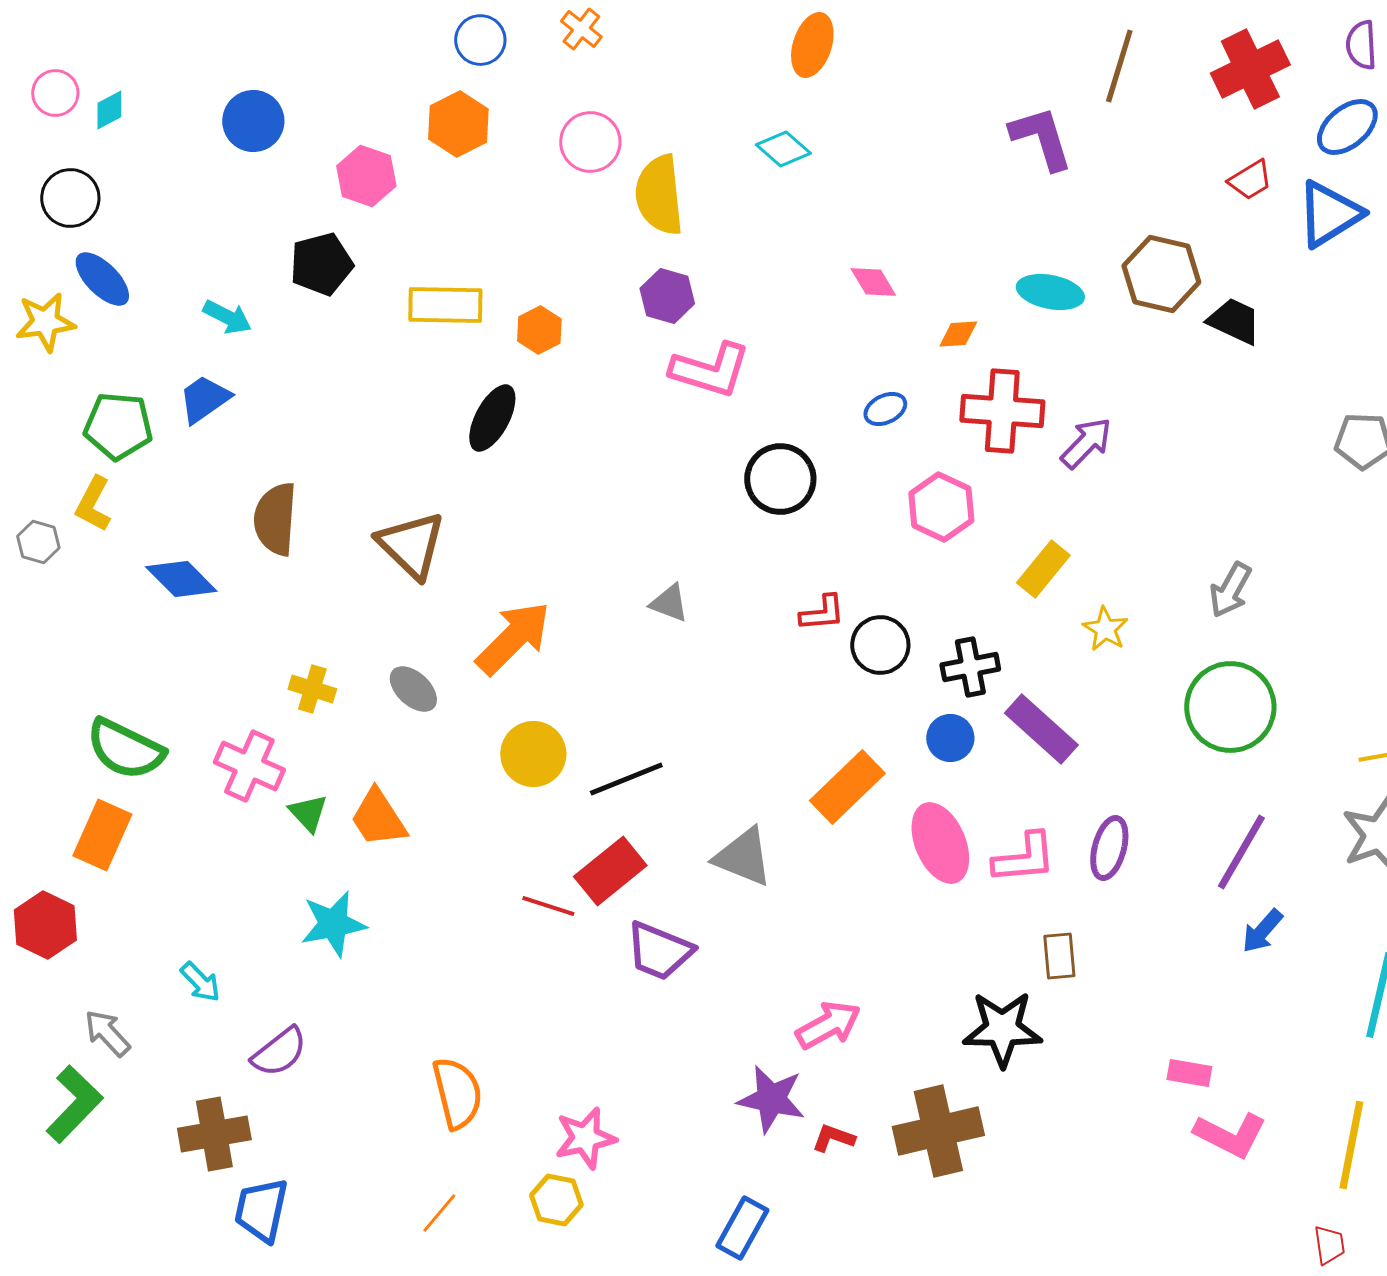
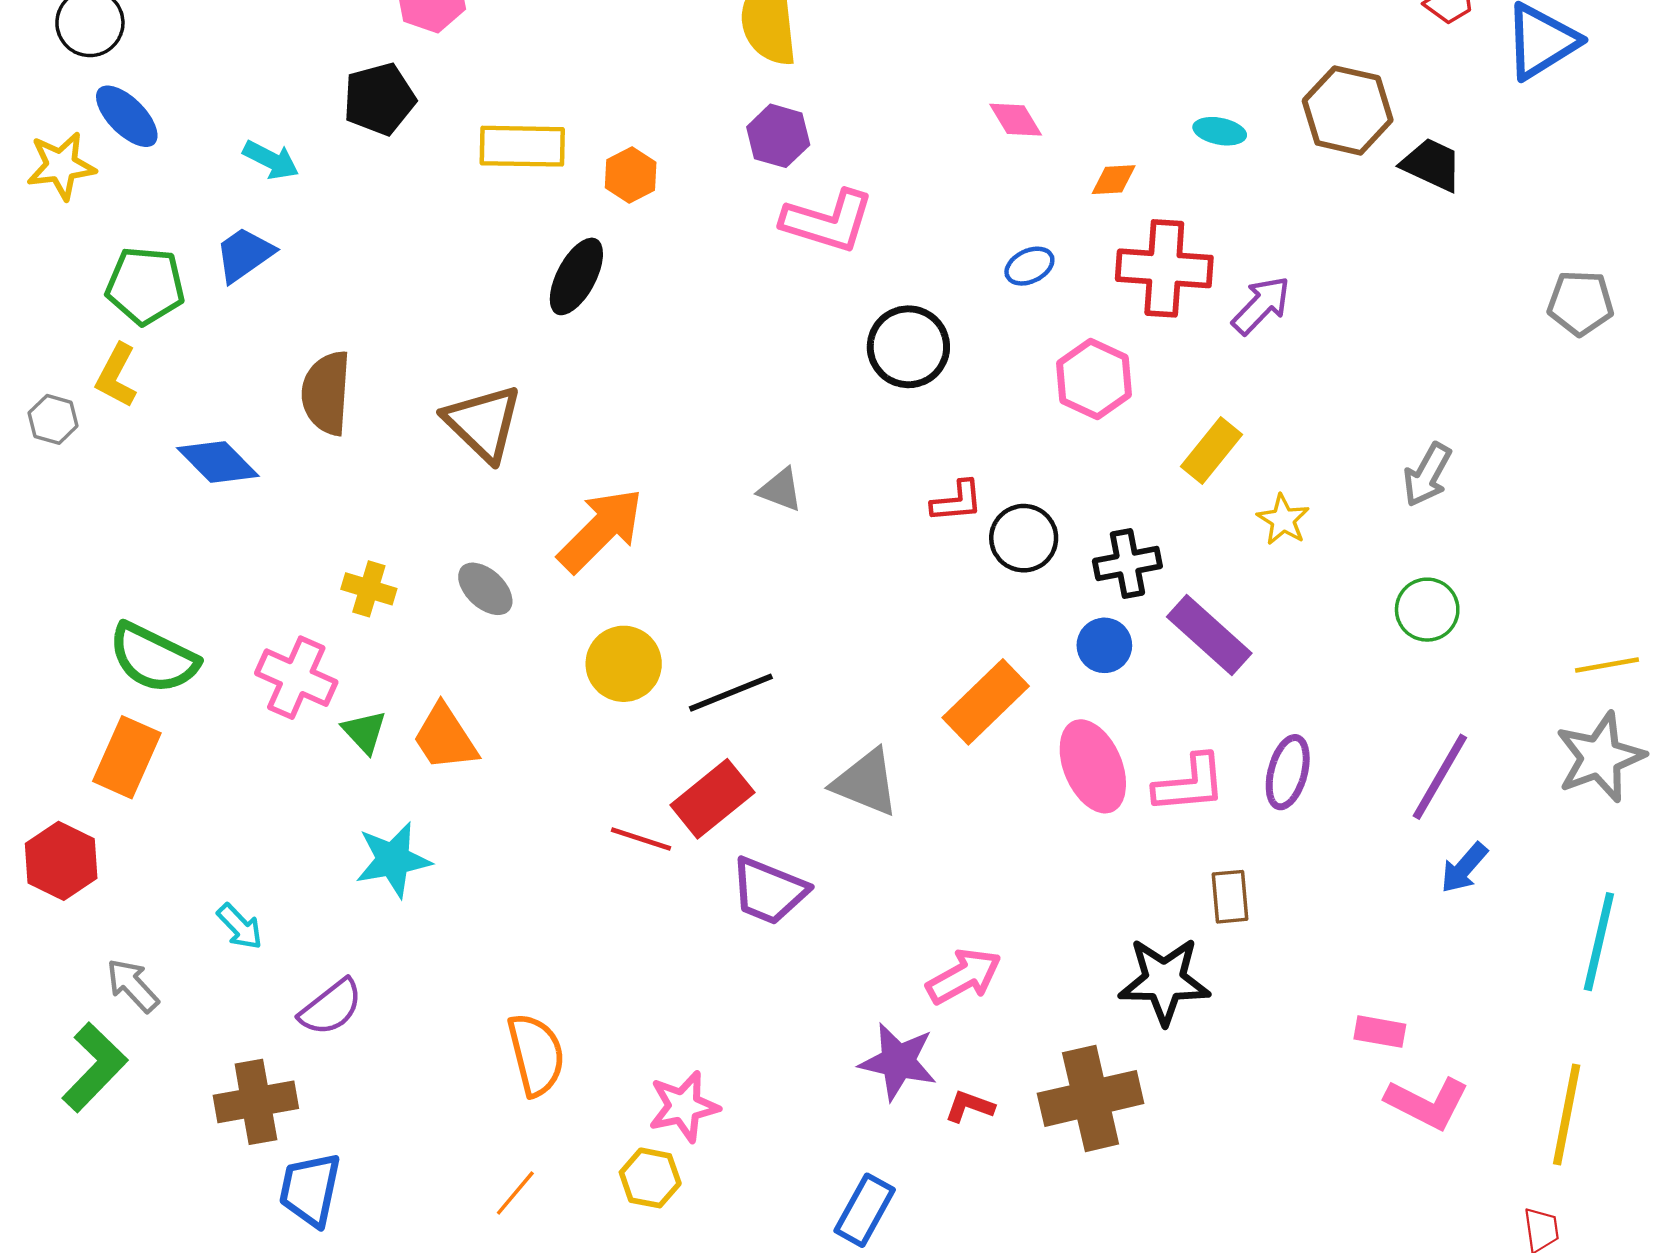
cyan ellipse: (1050, 292) -> (1220, 131), size x0.7
green circle: (1230, 707) -> (1427, 610), size x0.6

